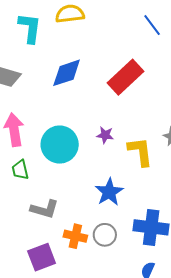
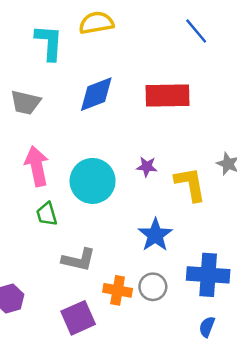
red rectangle: (125, 77) -> (167, 96), turned 45

